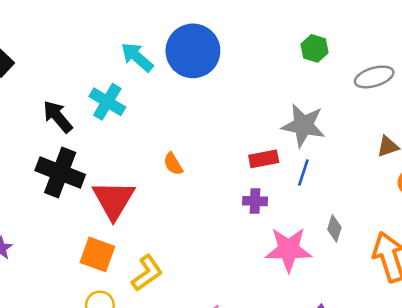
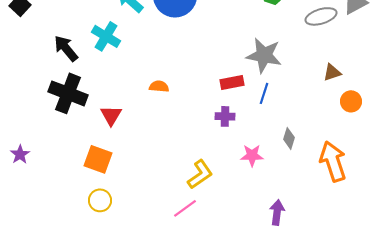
orange semicircle: (173, 164) -> (159, 86), turned 126
red triangle: (114, 200) -> (111, 115), size x0.6
pink star: (289, 249) -> (252, 155), size x0.6
yellow L-shape: (147, 273) -> (200, 174), moved

